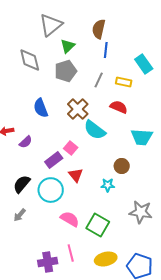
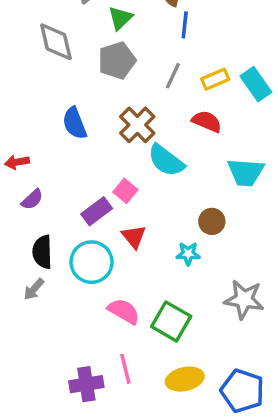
cyan rectangle: (144, 64) -> (256, 84), moved
yellow rectangle: (124, 82) -> (215, 79), turned -35
purple semicircle: (26, 142) -> (32, 199), moved
black semicircle: (22, 184) -> (42, 252), turned -42
gray arrow: (20, 215) -> (34, 289), moved

